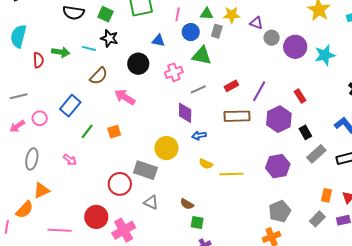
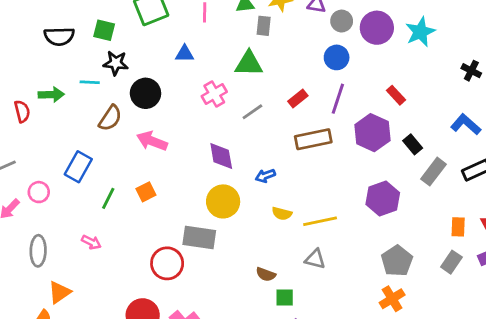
blue circle: (191, 32) -> (337, 57), moved
black circle: (138, 64) -> (146, 93), moved
purple diamond: (185, 113) -> (221, 156), moved
gray triangle: (151, 202) -> (315, 259), moved

